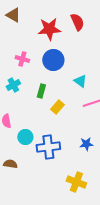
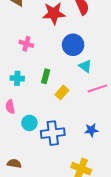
blue circle: (53, 60) -> (73, 45), moved
cyan cross: (13, 85) -> (17, 78), moved, turned 32
brown semicircle: (10, 164) -> (14, 164), moved

